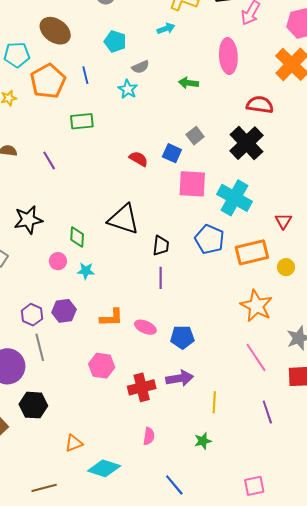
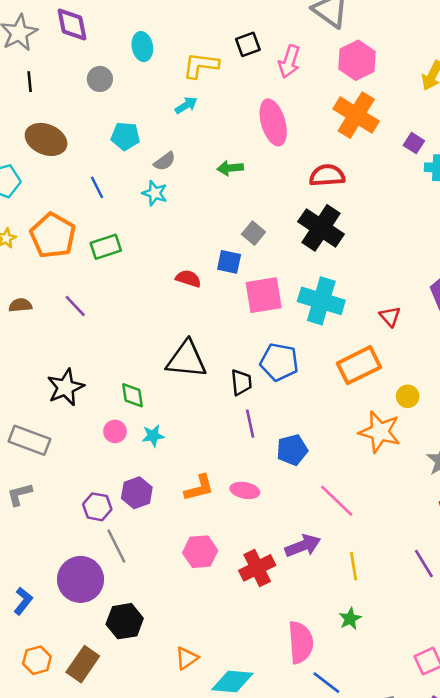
orange pentagon: (48, 81) -> (53, 236), moved
blue pentagon: (209, 239) -> (279, 362), moved
yellow circle: (286, 267) -> (408, 396), moved
blue pentagon: (182, 337) -> (292, 450), moved
pink line: (256, 357) -> (337, 501), moved
pink semicircle: (149, 436) -> (301, 642), moved, size x1.8

